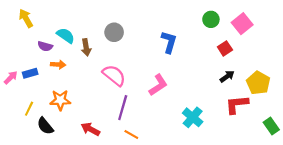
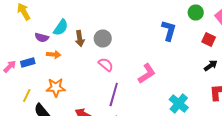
gray circle: (114, 32) -> (103, 38), moved
cyan semicircle: (66, 36) -> (61, 28), turned 90
blue L-shape: (169, 42) -> (169, 30), moved
red square: (225, 48) -> (209, 40), turned -32
pink semicircle: (114, 75) -> (106, 64), size x0.7

